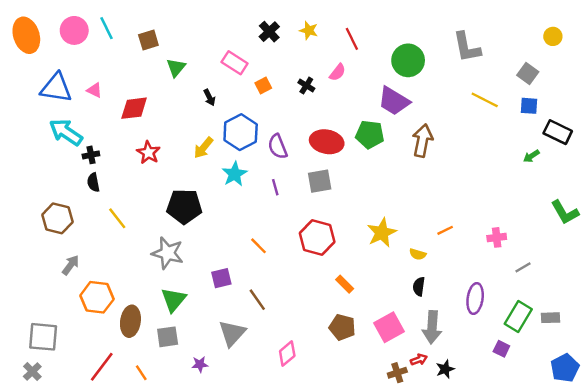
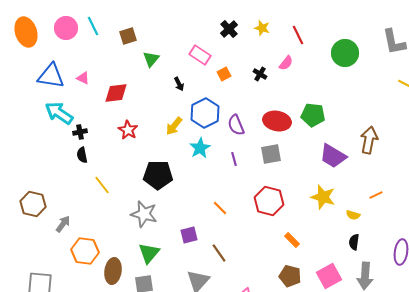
purple trapezoid: (394, 101) -> (333, 156), moved
brown arrow: (422, 141) -> (369, 140), moved
brown hexagon: (57, 218) -> (33, 204), moved
yellow star: (382, 233) -> (323, 197), turned -30

